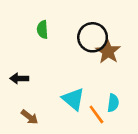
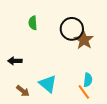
cyan triangle: (73, 99) -> (48, 84), moved
orange line: (96, 114) -> (84, 92), moved

